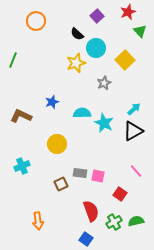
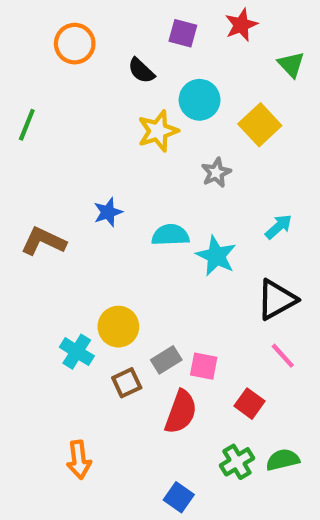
red star: (128, 12) -> (241, 25), moved
purple square: (97, 16) -> (183, 33), moved, turned -32
black semicircle: (77, 34) -> (141, 71), moved
black triangle: (133, 131) -> (277, 300), moved
yellow circle: (57, 144) -> (118, 327), moved
cyan cross: (22, 166) -> (77, 352), moved, turned -35
gray rectangle: (80, 173) -> (166, 360), turned -40
red semicircle: (91, 211) -> (181, 412), moved, turned 40

